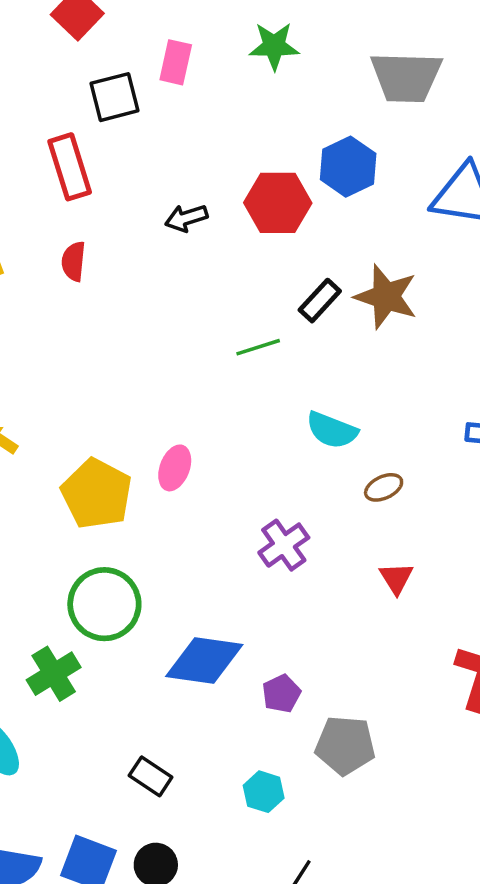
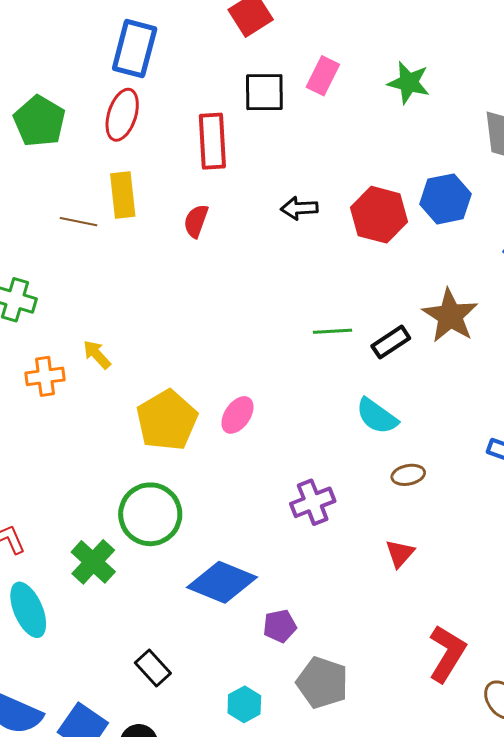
black rectangle: (320, 301) -> (391, 342), moved
green cross: (54, 674) -> (93, 562), turned -30

